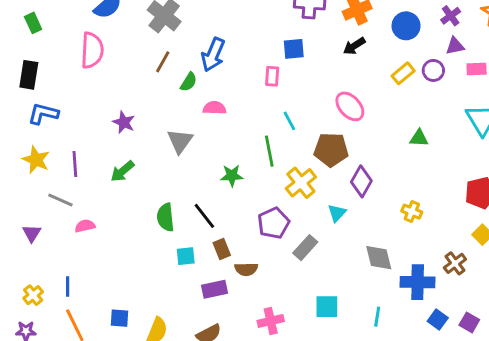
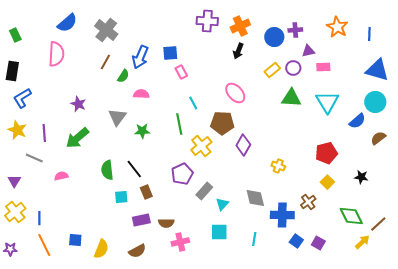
purple cross: (451, 16) -> (295, 30), moved, turned 32
black arrow: (354, 46) -> (238, 51), turned -35
blue square: (294, 49) -> (170, 53), moved
pink rectangle: (272, 76) -> (181, 72), turned -32
blue L-shape: (43, 114) -> (22, 98), turned -45
green triangle: (419, 138) -> (291, 98), moved, size x1.5
green arrow: (122, 171) -> (77, 138), size x1.4
green star: (232, 176) -> (142, 131), moved
cyan triangle: (337, 213) -> (222, 204), moved
pink semicircle: (85, 226) -> (61, 176), moved
brown semicircle: (246, 269) -> (166, 223), moved
yellow cross: (33, 295) -> (15, 212), moved, size x1.5

